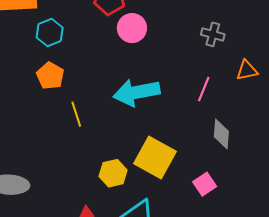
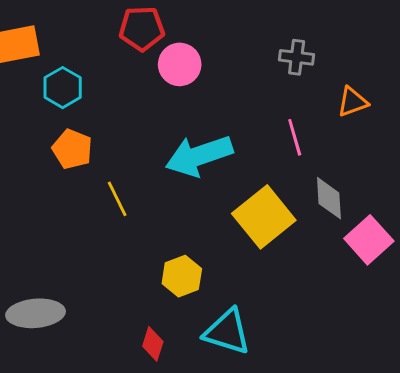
pink line: (204, 89) -> (295, 137), turned -30
yellow square: (155, 157) -> (264, 217), moved, turned 30
pink square: (205, 184) -> (369, 240), moved, size x1.4

